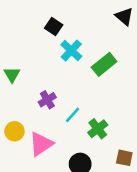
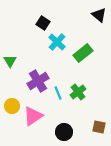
purple cross: (47, 100) -> (38, 81), size x1.5
cyan line: (73, 115) -> (58, 93), turned -64
green cross: (98, 129) -> (78, 92), moved

